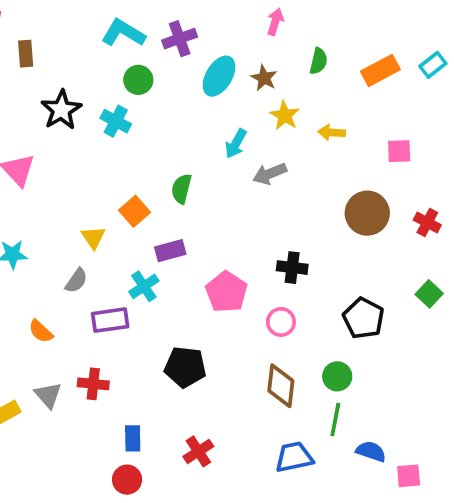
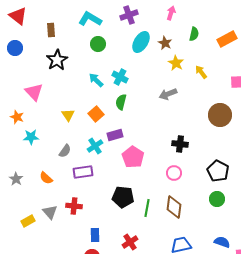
purple cross: (180, 39) -> (129, 15), moved
brown rectangle: (26, 54) -> (51, 30), moved
cyan cross: (116, 121) -> (120, 77), moved
yellow arrow: (332, 132) -> (201, 72), turned 48
cyan arrow: (236, 144) -> (96, 80), moved, turned 105
yellow triangle: (93, 237) -> (68, 115), moved
cyan cross: (144, 286) -> (95, 146), moved
pink pentagon: (226, 292) -> (133, 157), moved
green circle: (337, 376) -> (217, 199), moved
green line: (335, 420) -> (147, 208), moved

